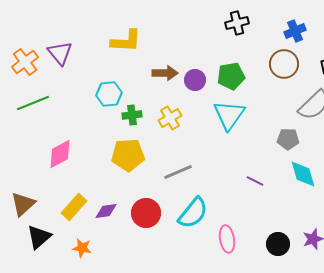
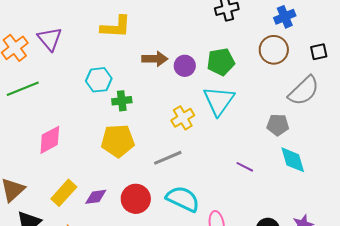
yellow cross: (170, 118) -> (183, 118), moved
cyan semicircle: (193, 213) -> (183, 199), turned -104

